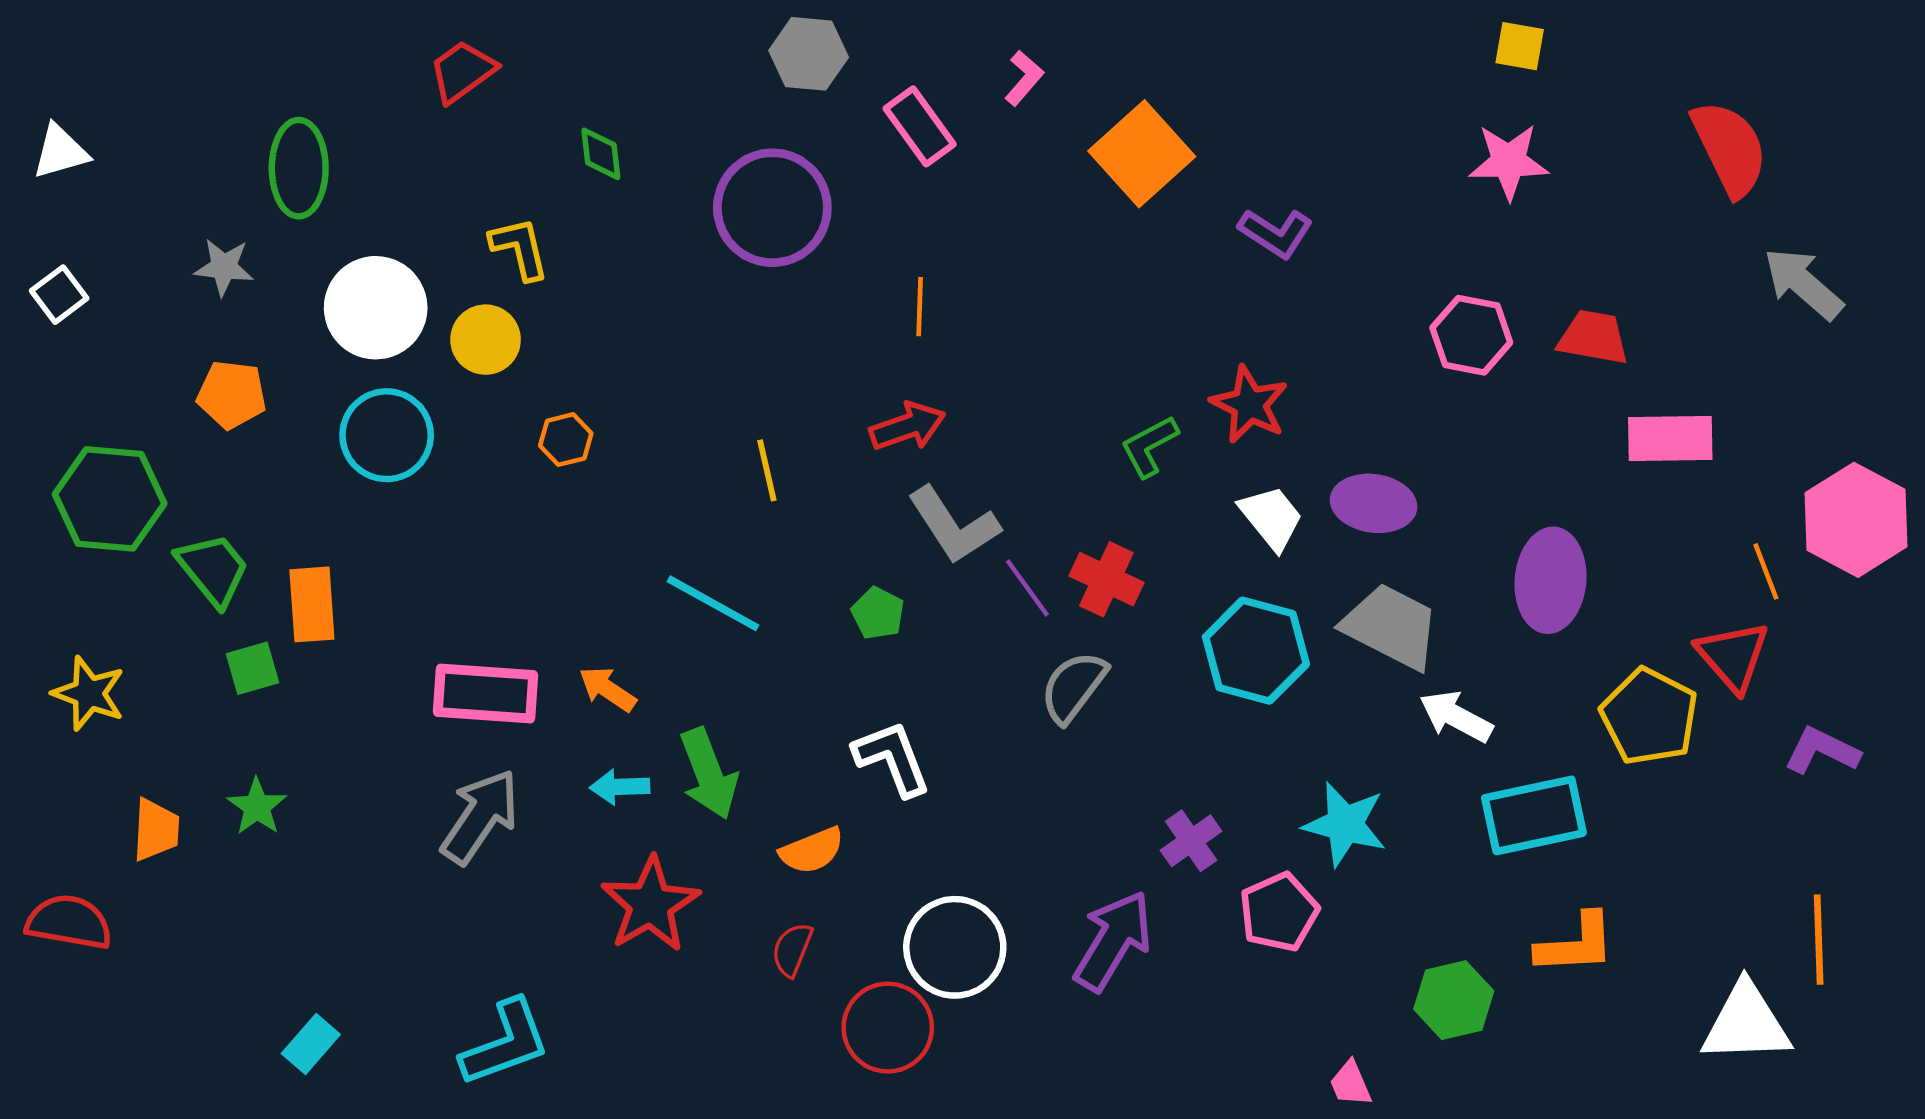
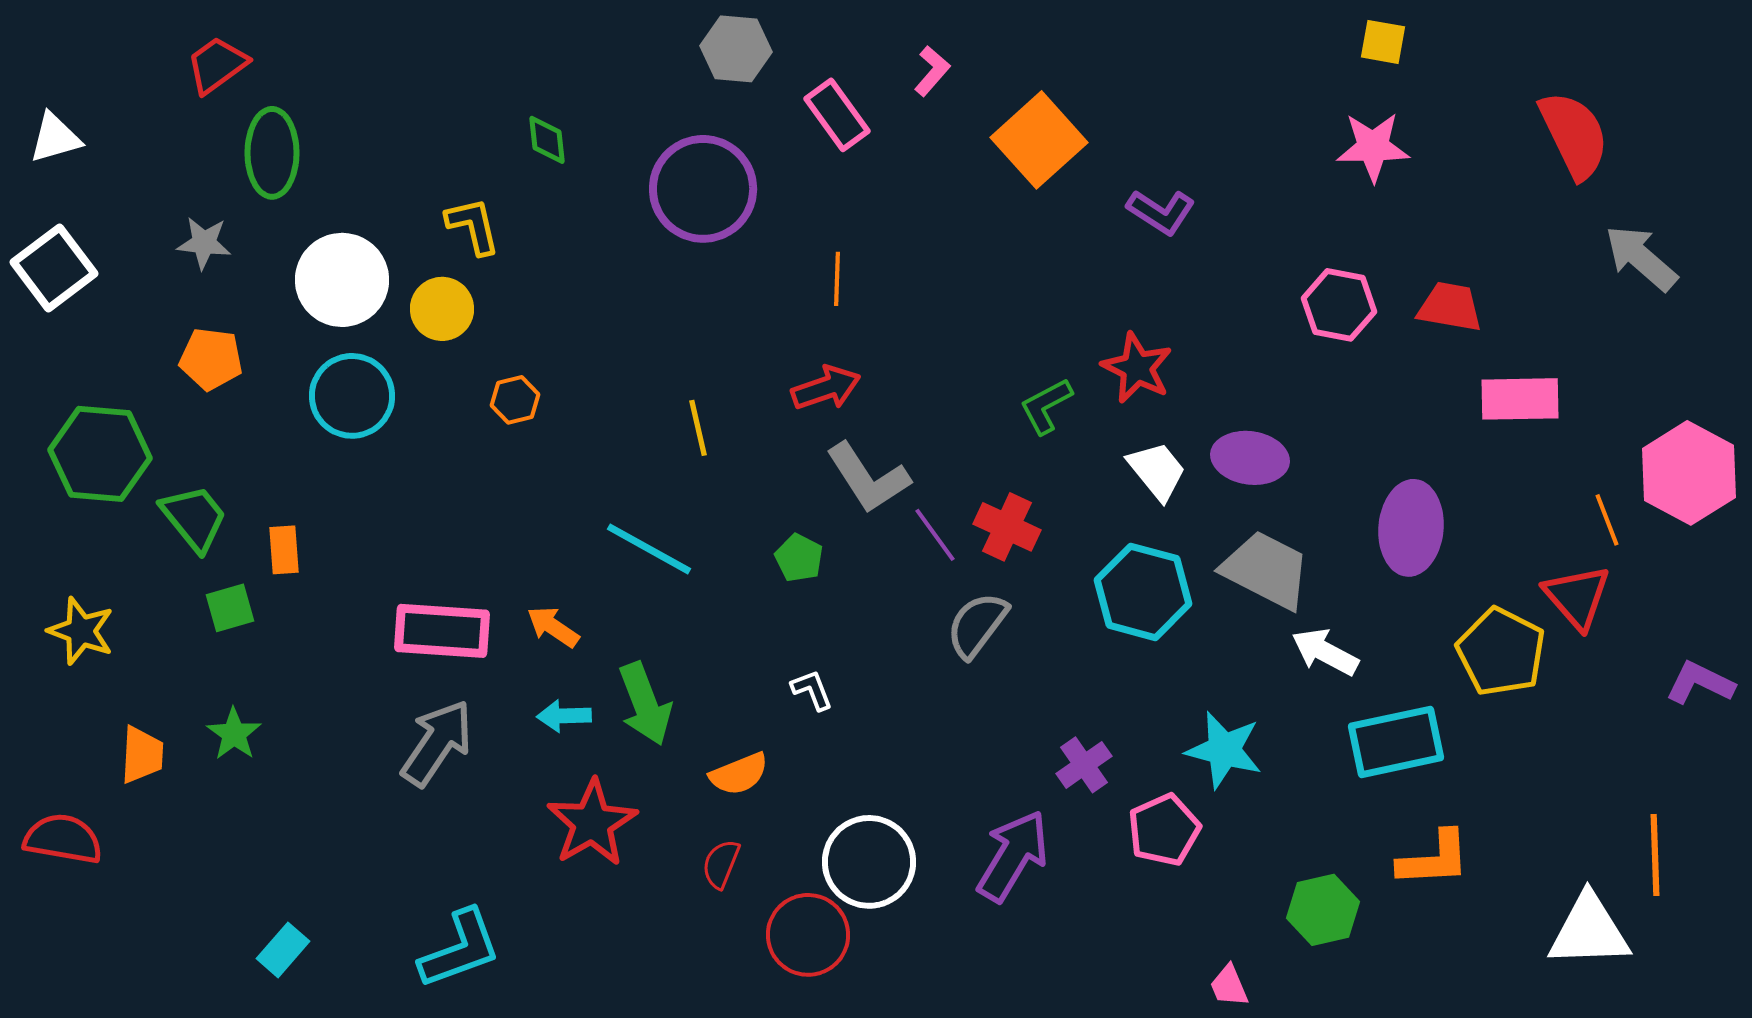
red trapezoid: (462, 71) -> (217, 65), moved
white square: (59, 295) -> (54, 268), size x1.6
orange rectangle: (312, 604) -> (284, 550), size x0.7
purple L-shape: (1822, 751) -> (1700, 683), moved
white L-shape: (892, 758) -> (812, 690), size x0.6

